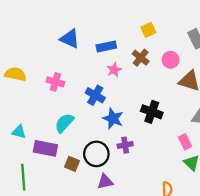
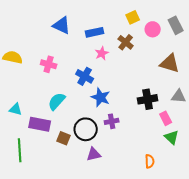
pink circle: (171, 60) -> (153, 29), moved
black cross: (152, 112) -> (148, 99), moved, turned -30

